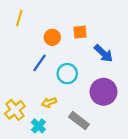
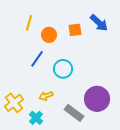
yellow line: (19, 18) -> (29, 23), moved
blue arrow: (103, 53) -> (99, 23), moved
purple circle: (103, 92) -> (97, 99), moved

